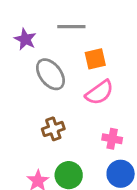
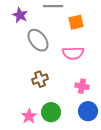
orange square: (95, 59) -> (76, 22), moved
pink semicircle: (100, 92) -> (73, 53), turned 35

